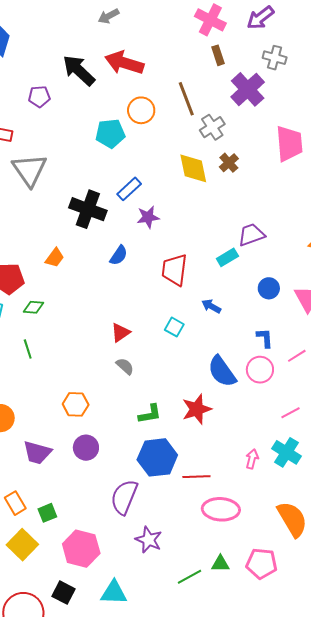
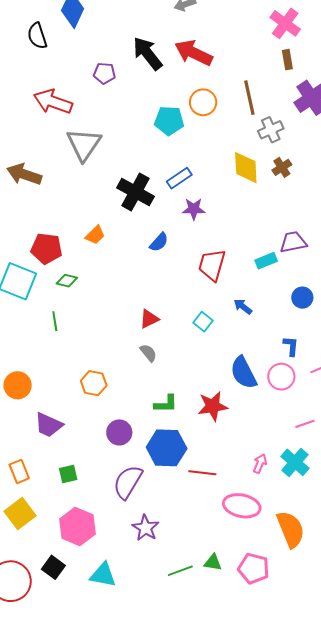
purple circle: (86, 448) -> (119, 432), moved
pink ellipse: (221, 509) -> (242, 506), moved
green square: (47, 513) -> (68, 474), moved

